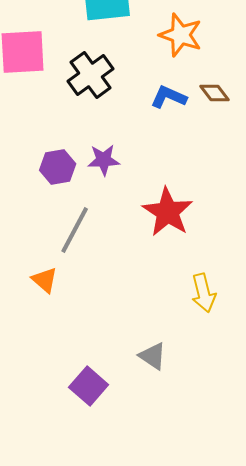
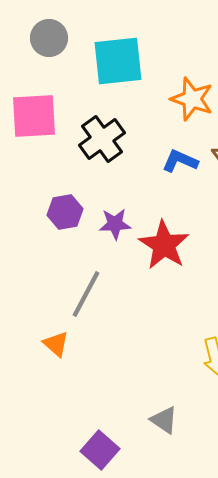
purple hexagon: (58, 167) -> (65, 212), moved
red star: (168, 212) -> (164, 245), moved

